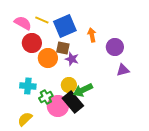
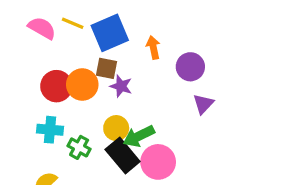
red circle: (32, 43) -> (56, 86), moved
purple triangle: (123, 70) -> (203, 104), turned -32
green cross: (46, 97) -> (79, 147), turned -32
pink circle: (58, 106) -> (158, 162), moved

